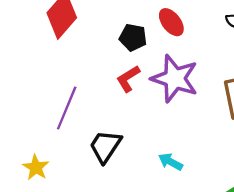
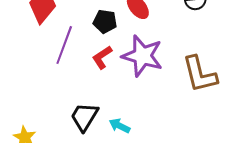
purple line: (67, 108) -> (64, 45), moved
cyan arrow: (171, 162) -> (120, 126), moved

